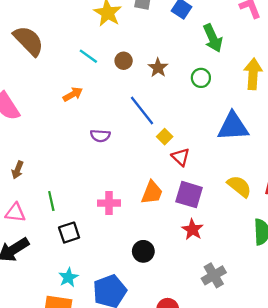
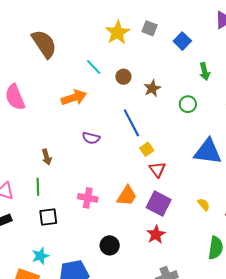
green arrow: (213, 38) -> (205, 72), size x0.7
orange arrow: (73, 94) -> (74, 98), size x1.4
brown arrow: (18, 170) -> (47, 157), moved, turned -49
yellow semicircle: (239, 186) -> (204, 205), size x0.6

